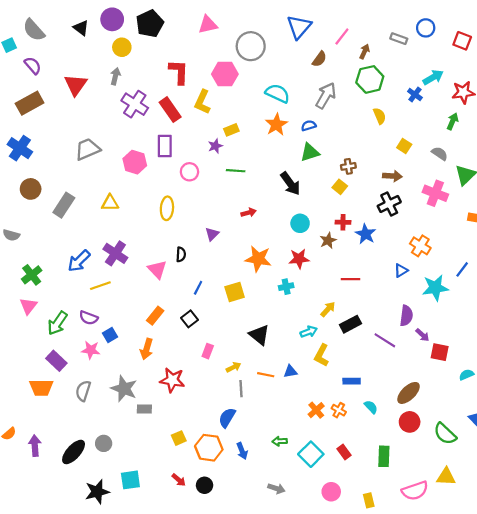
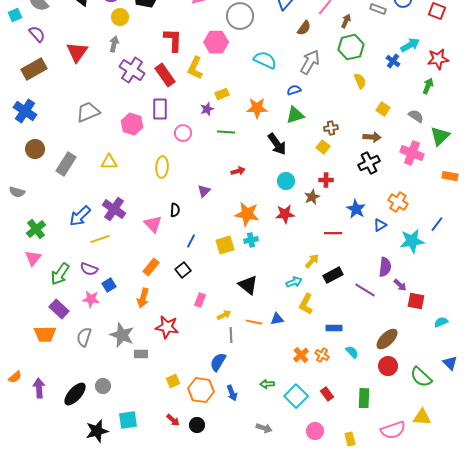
orange star: (276, 125) -> (257, 108), moved, turned 30
blue star: (366, 234) -> (356, 209), moved
cyan cross: (286, 287) -> (251, 240), moved

